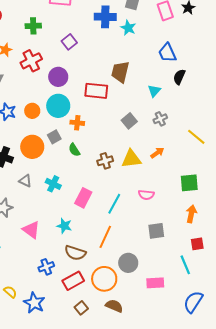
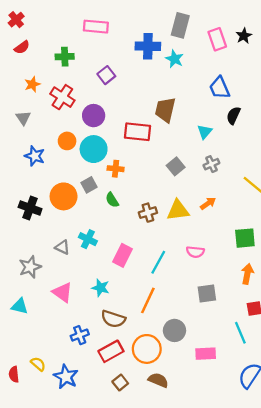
red cross: (31, 61) -> (62, 97), turned -30
orange circle: (32, 111) -> (67, 141), moved
gray triangle: (25, 181) -> (62, 247), moved

